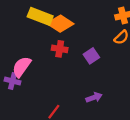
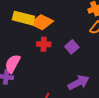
purple arrow: (94, 97) -> (79, 83), size x1.5

